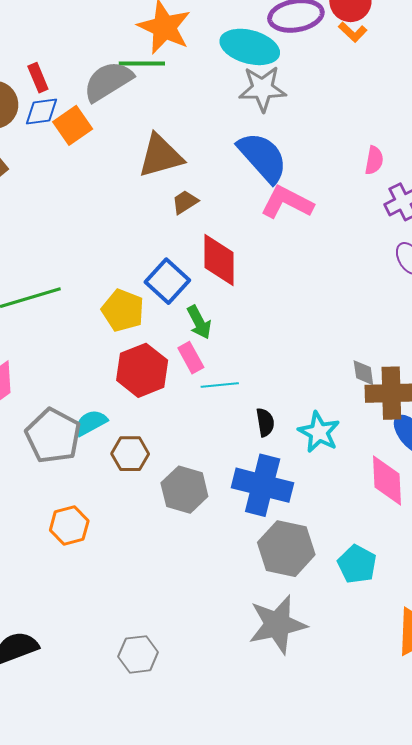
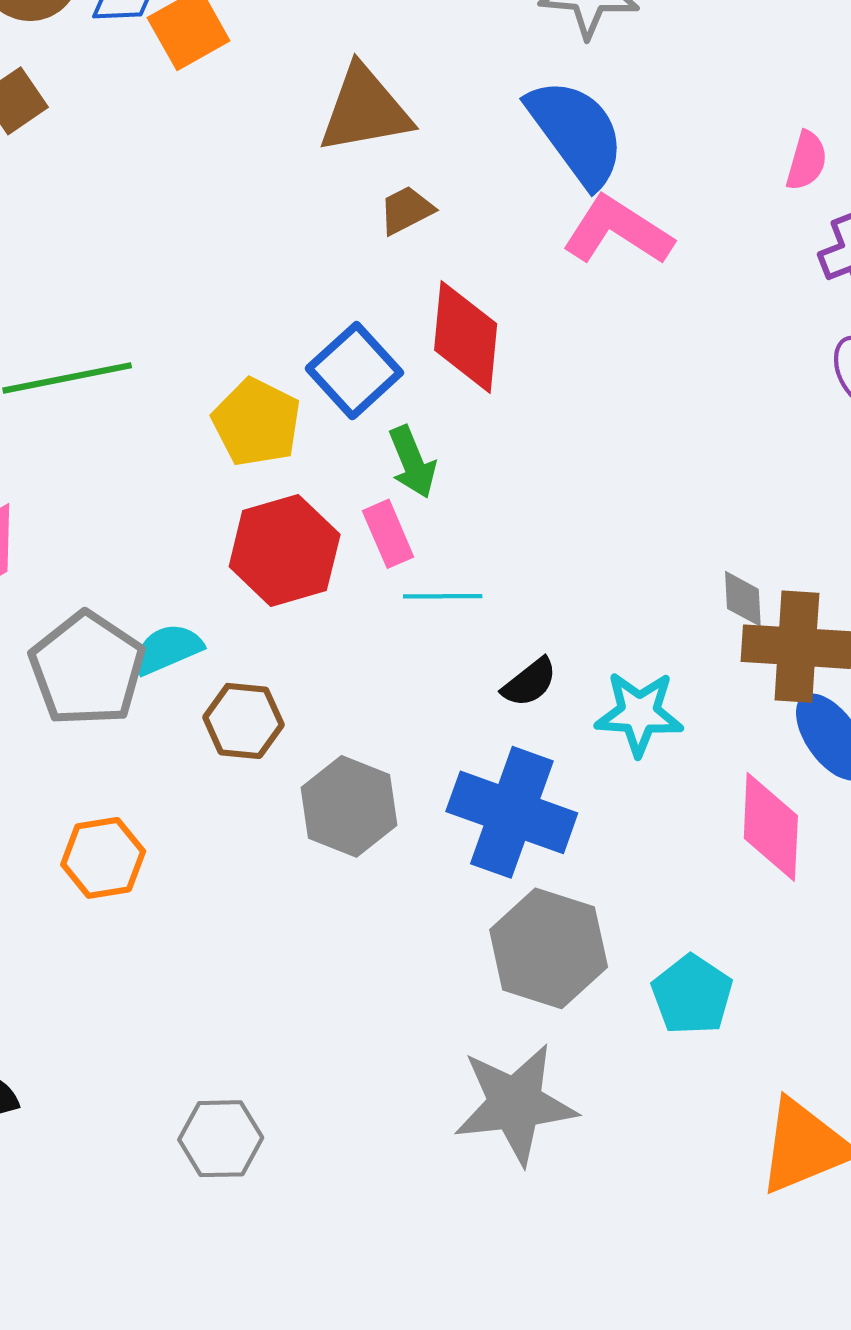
black semicircle: (265, 422) -> (530, 682), turned 56
cyan star: (319, 432) -> (639, 713), turned -30

